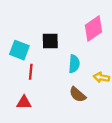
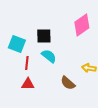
cyan semicircle: (74, 64) -> (49, 56), moved, turned -56
red triangle: (24, 103) -> (28, 84), moved

